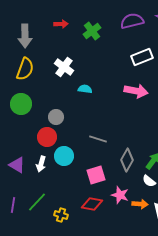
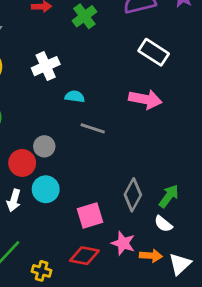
white rectangle: (142, 57) -> (154, 52), turned 55
white cross: (64, 67) -> (46, 66), turned 30
gray circle: (56, 117) -> (44, 146), moved
gray line: (98, 139) -> (93, 128), moved

